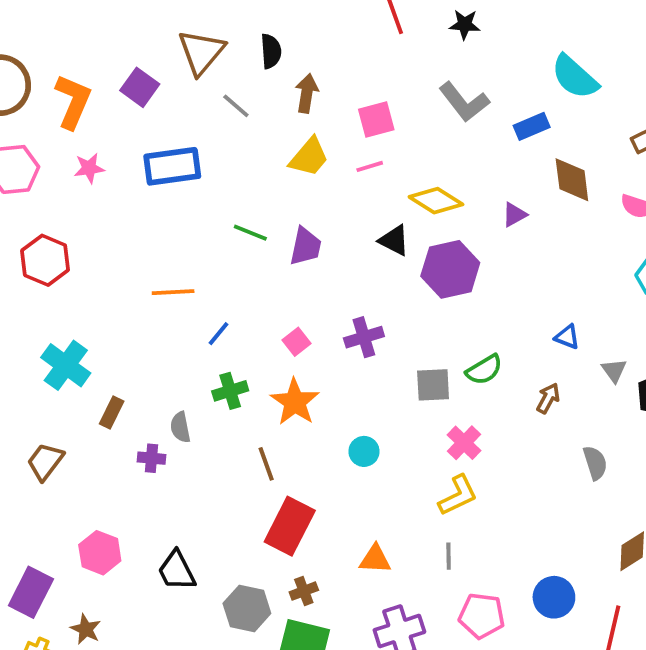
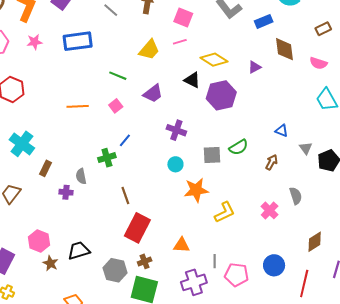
pink square: (376, 120) -> (183, 18), turned 36
yellow trapezoid: (309, 157) -> (149, 50), moved
purple trapezoid: (305, 246) -> (153, 94), moved, turned 40
blue line: (218, 334) -> (125, 140), moved
purple cross: (364, 337) -> (176, 130), turned 36
pink square: (297, 342) -> (116, 106), moved
orange star: (295, 402) -> (196, 190), moved, turned 30
pink cross: (464, 443) -> (270, 210), moved
cyan circle: (364, 451) -> (175, 164), moved
gray line: (449, 556) -> (215, 261), moved
black trapezoid: (177, 571) -> (79, 251), turned 100
brown star: (86, 629) -> (50, 263), moved

